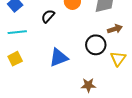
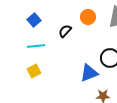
blue triangle: (59, 58) -> (89, 73), moved

